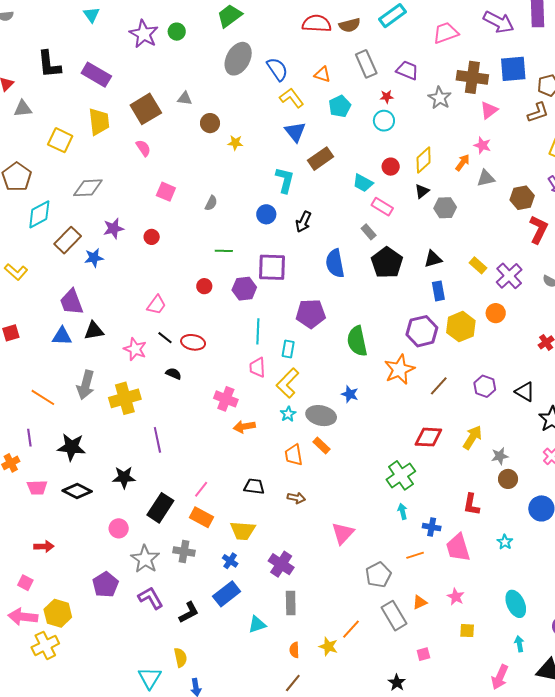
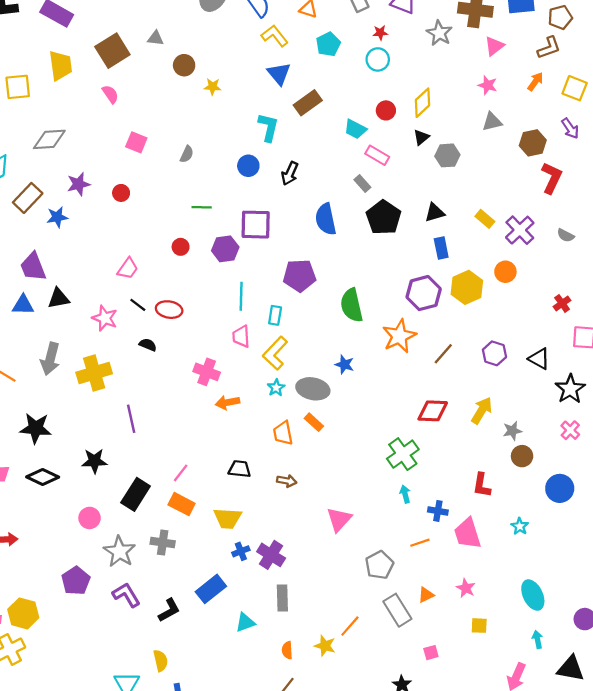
yellow square: (60, 140) -> (18, 87), turned -30
orange arrow: (463, 163) -> (535, 82), moved
blue cross: (230, 561) -> (241, 551), moved, turned 35

